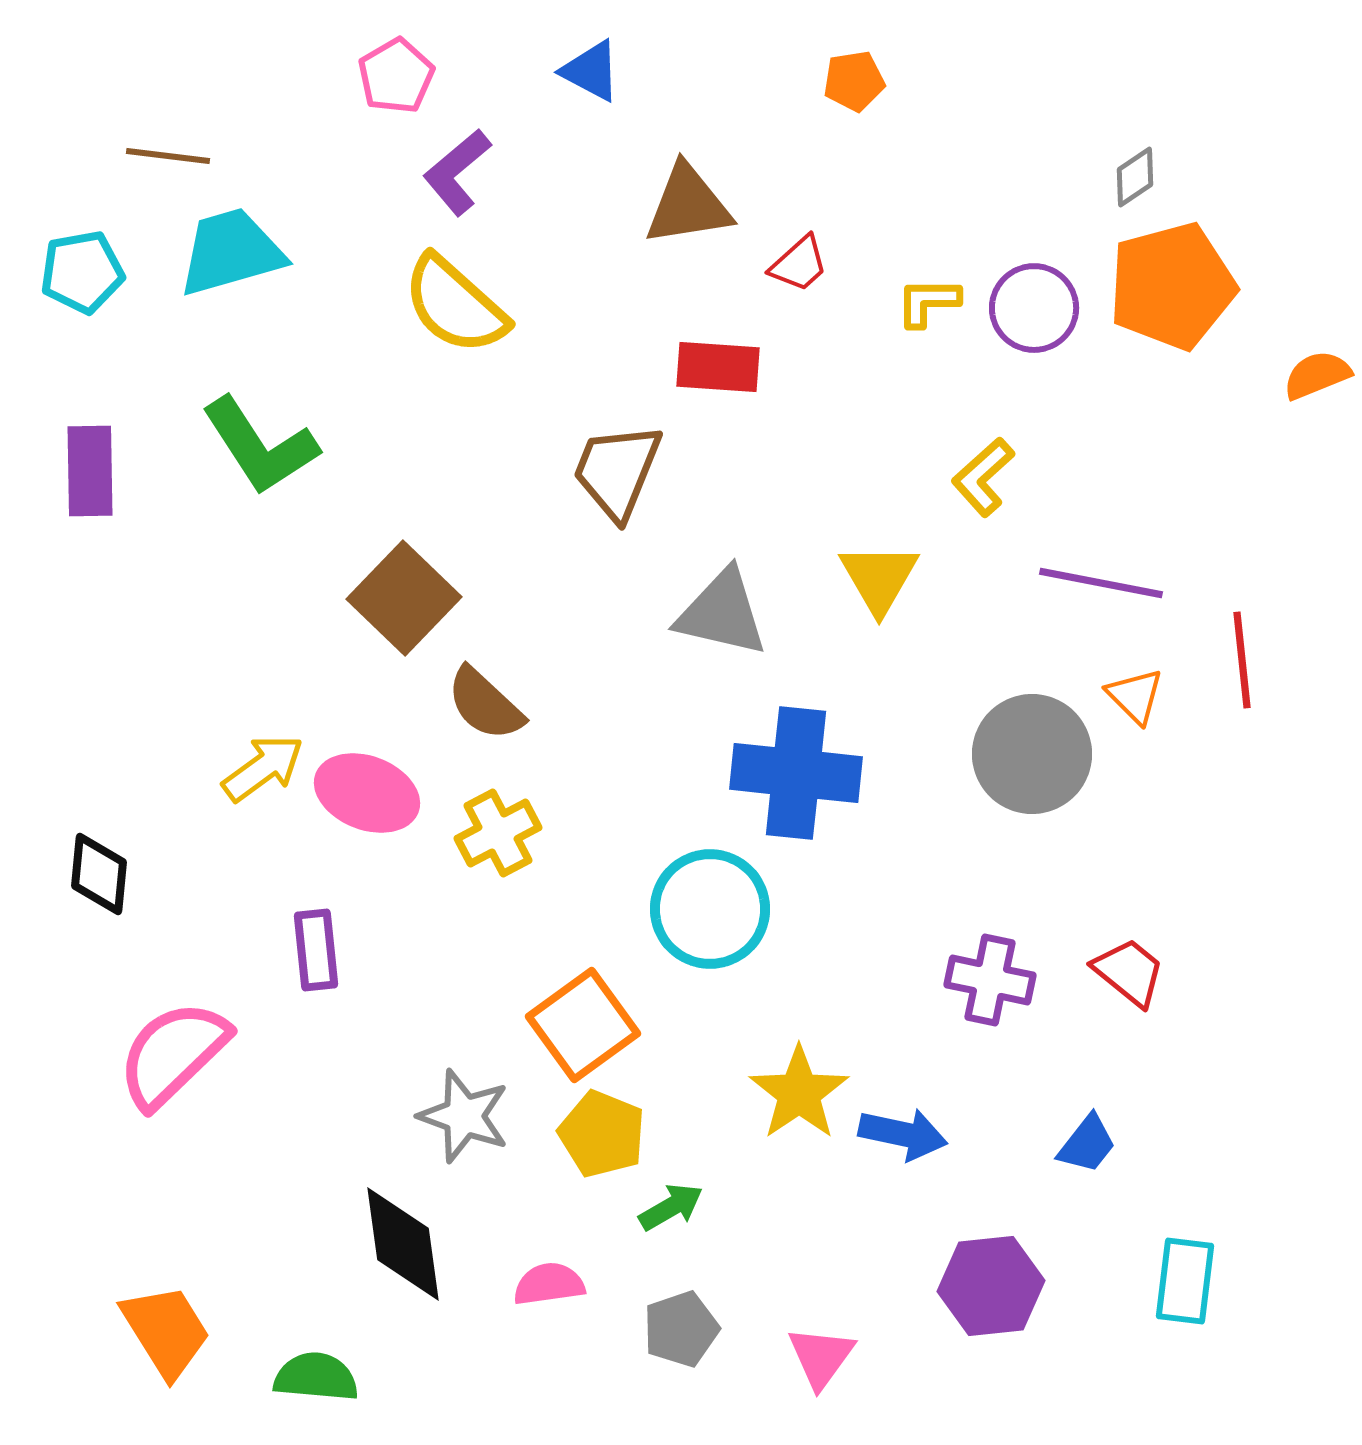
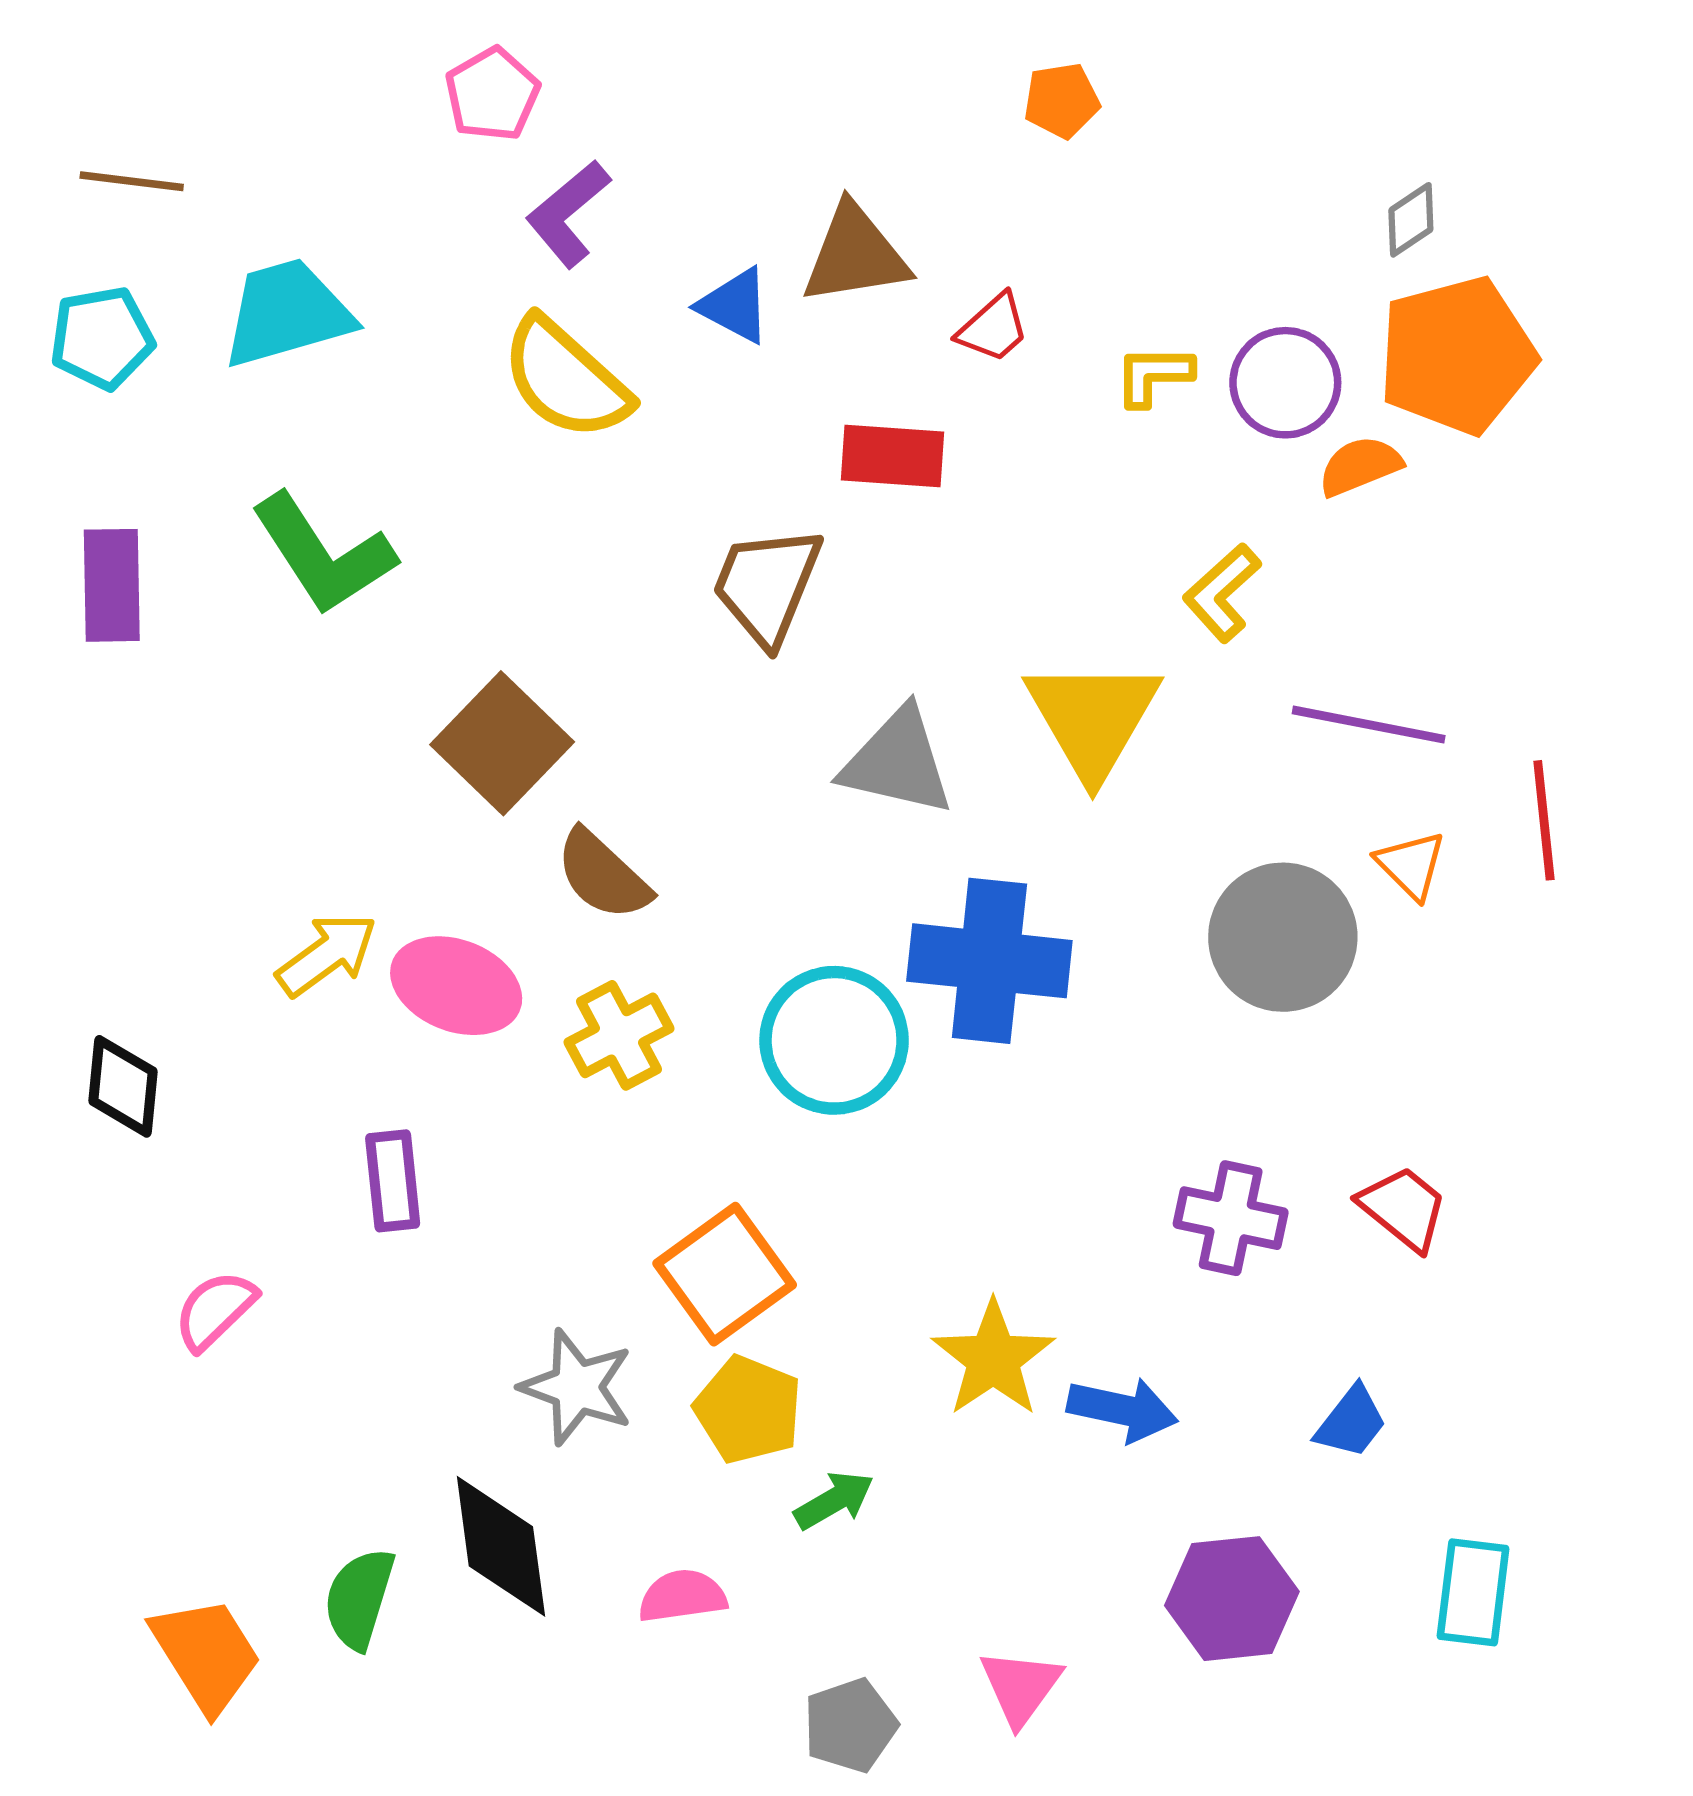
blue triangle: (591, 71) -> (735, 306), moved
brown line: (168, 156) -> (132, 181), moved
orange semicircle: (1317, 375) -> (1360, 466), moved
yellow triangle: (879, 578) -> (1093, 718), size x1.4
cyan circle: (710, 909) -> (834, 1040), moved
pink semicircle: (173, 1054) -> (215, 1310), size x0.6
gray pentagon: (681, 1329) -> (850, 1725), moved
green semicircle: (316, 1377) -> (359, 1599), moved, turned -78

